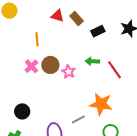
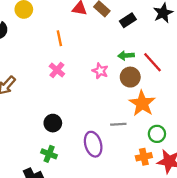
brown circle: (50, 65) -> (130, 77), moved
orange star: (101, 104) -> (142, 103), turned 30
gray line: (78, 119) -> (118, 124), turned 32

